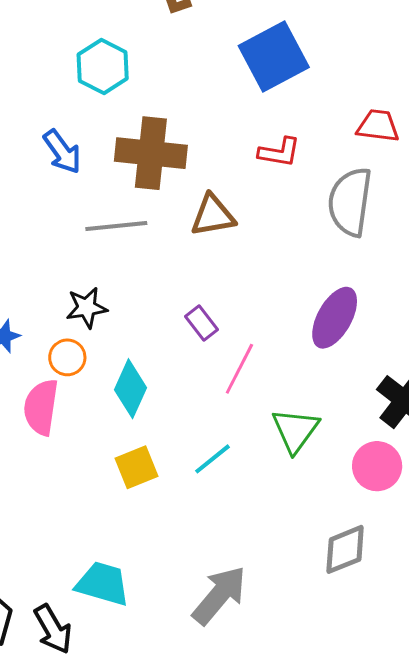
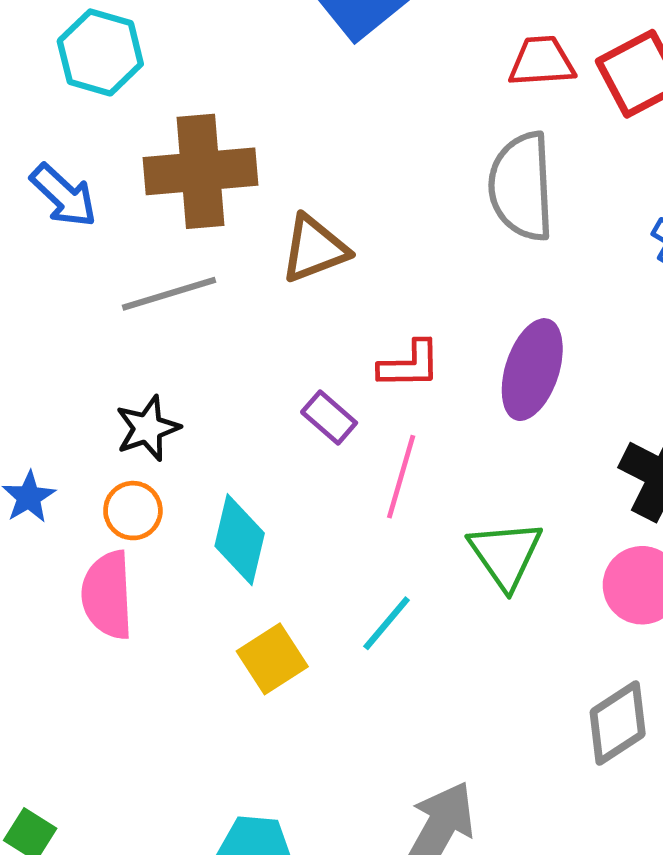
red L-shape: (279, 152) -> (410, 365), moved

